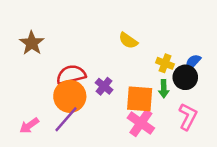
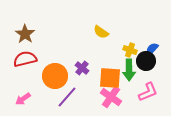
red semicircle: (71, 75) -> (25, 59), moved
green arrow: (164, 89) -> (129, 70), size x1.5
pink L-shape: (188, 117) -> (148, 92), turned 40
purple line: (66, 119) -> (67, 97), moved

